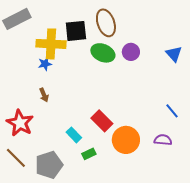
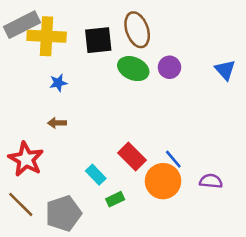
yellow cross: (51, 44) -> (47, 36), moved
brown arrow: (44, 95) -> (57, 123), turned 112
blue line: (172, 111) -> (173, 159), moved

